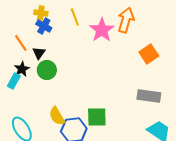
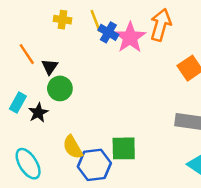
yellow cross: (41, 13) -> (62, 20), moved
blue cross: (44, 26) -> (108, 32), moved
black star: (22, 69) -> (38, 113), moved

